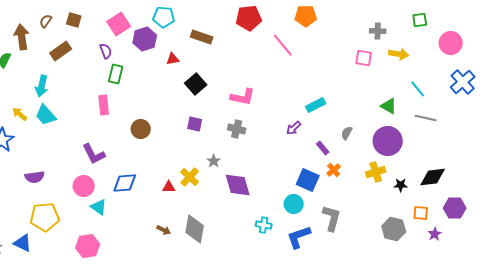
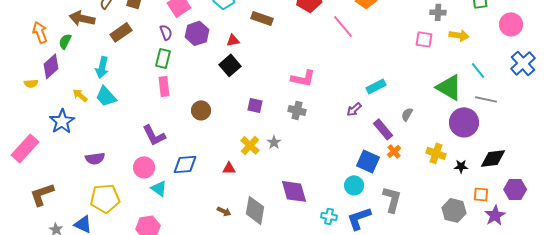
brown arrow: (22, 37) -> (82, 18), turned -70
purple hexagon: (145, 39) -> (197, 33), moved
green rectangle: (116, 74) -> (163, 58), moved
black square: (196, 84) -> (230, 65), moved
green triangle: (389, 106) -> (449, 87), size x1.6
purple circle: (388, 141) -> (464, 122), moved
purple rectangle: (323, 148) -> (383, 129), size x1.5
yellow cross: (376, 172) -> (436, 153), turned 36
yellow cross: (190, 177) -> (250, 145), moved
purple diamond: (238, 185) -> (294, 191), moved
cyan cross: (264, 225) -> (329, 216), moved
purple star: (435, 234) -> (495, 215), size x1.5

